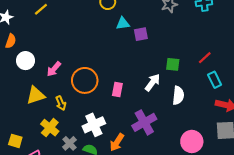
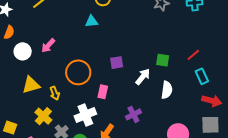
cyan triangle: (123, 23) -> (92, 21), moved
purple square: (141, 34) -> (117, 63), moved
pink arrow: (54, 69) -> (48, 46), moved
pink rectangle: (117, 89) -> (103, 92), moved
purple cross: (144, 122) -> (133, 114), size x0.7

